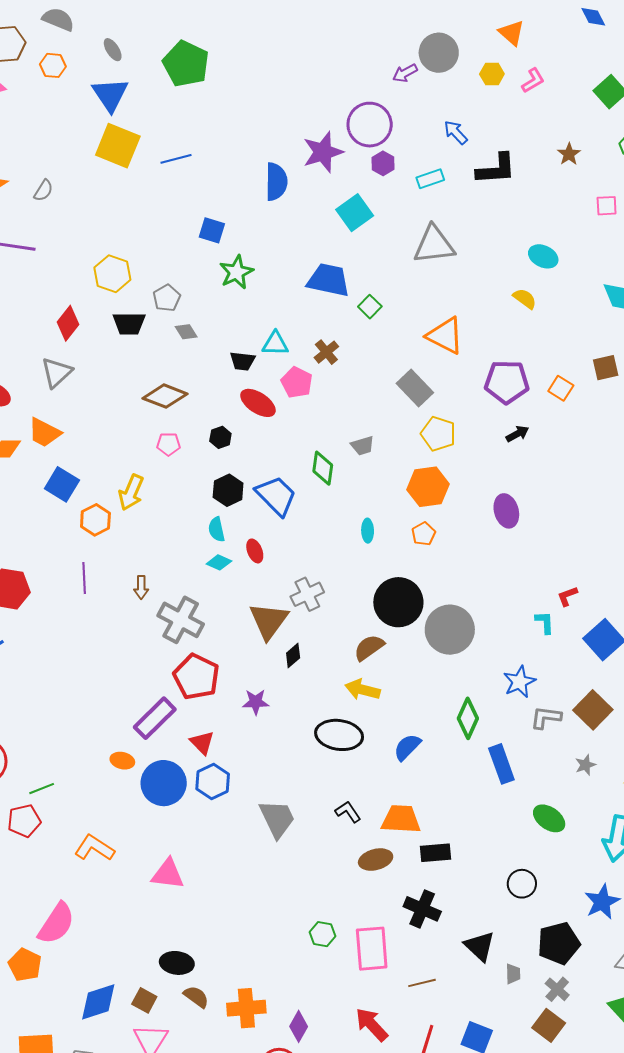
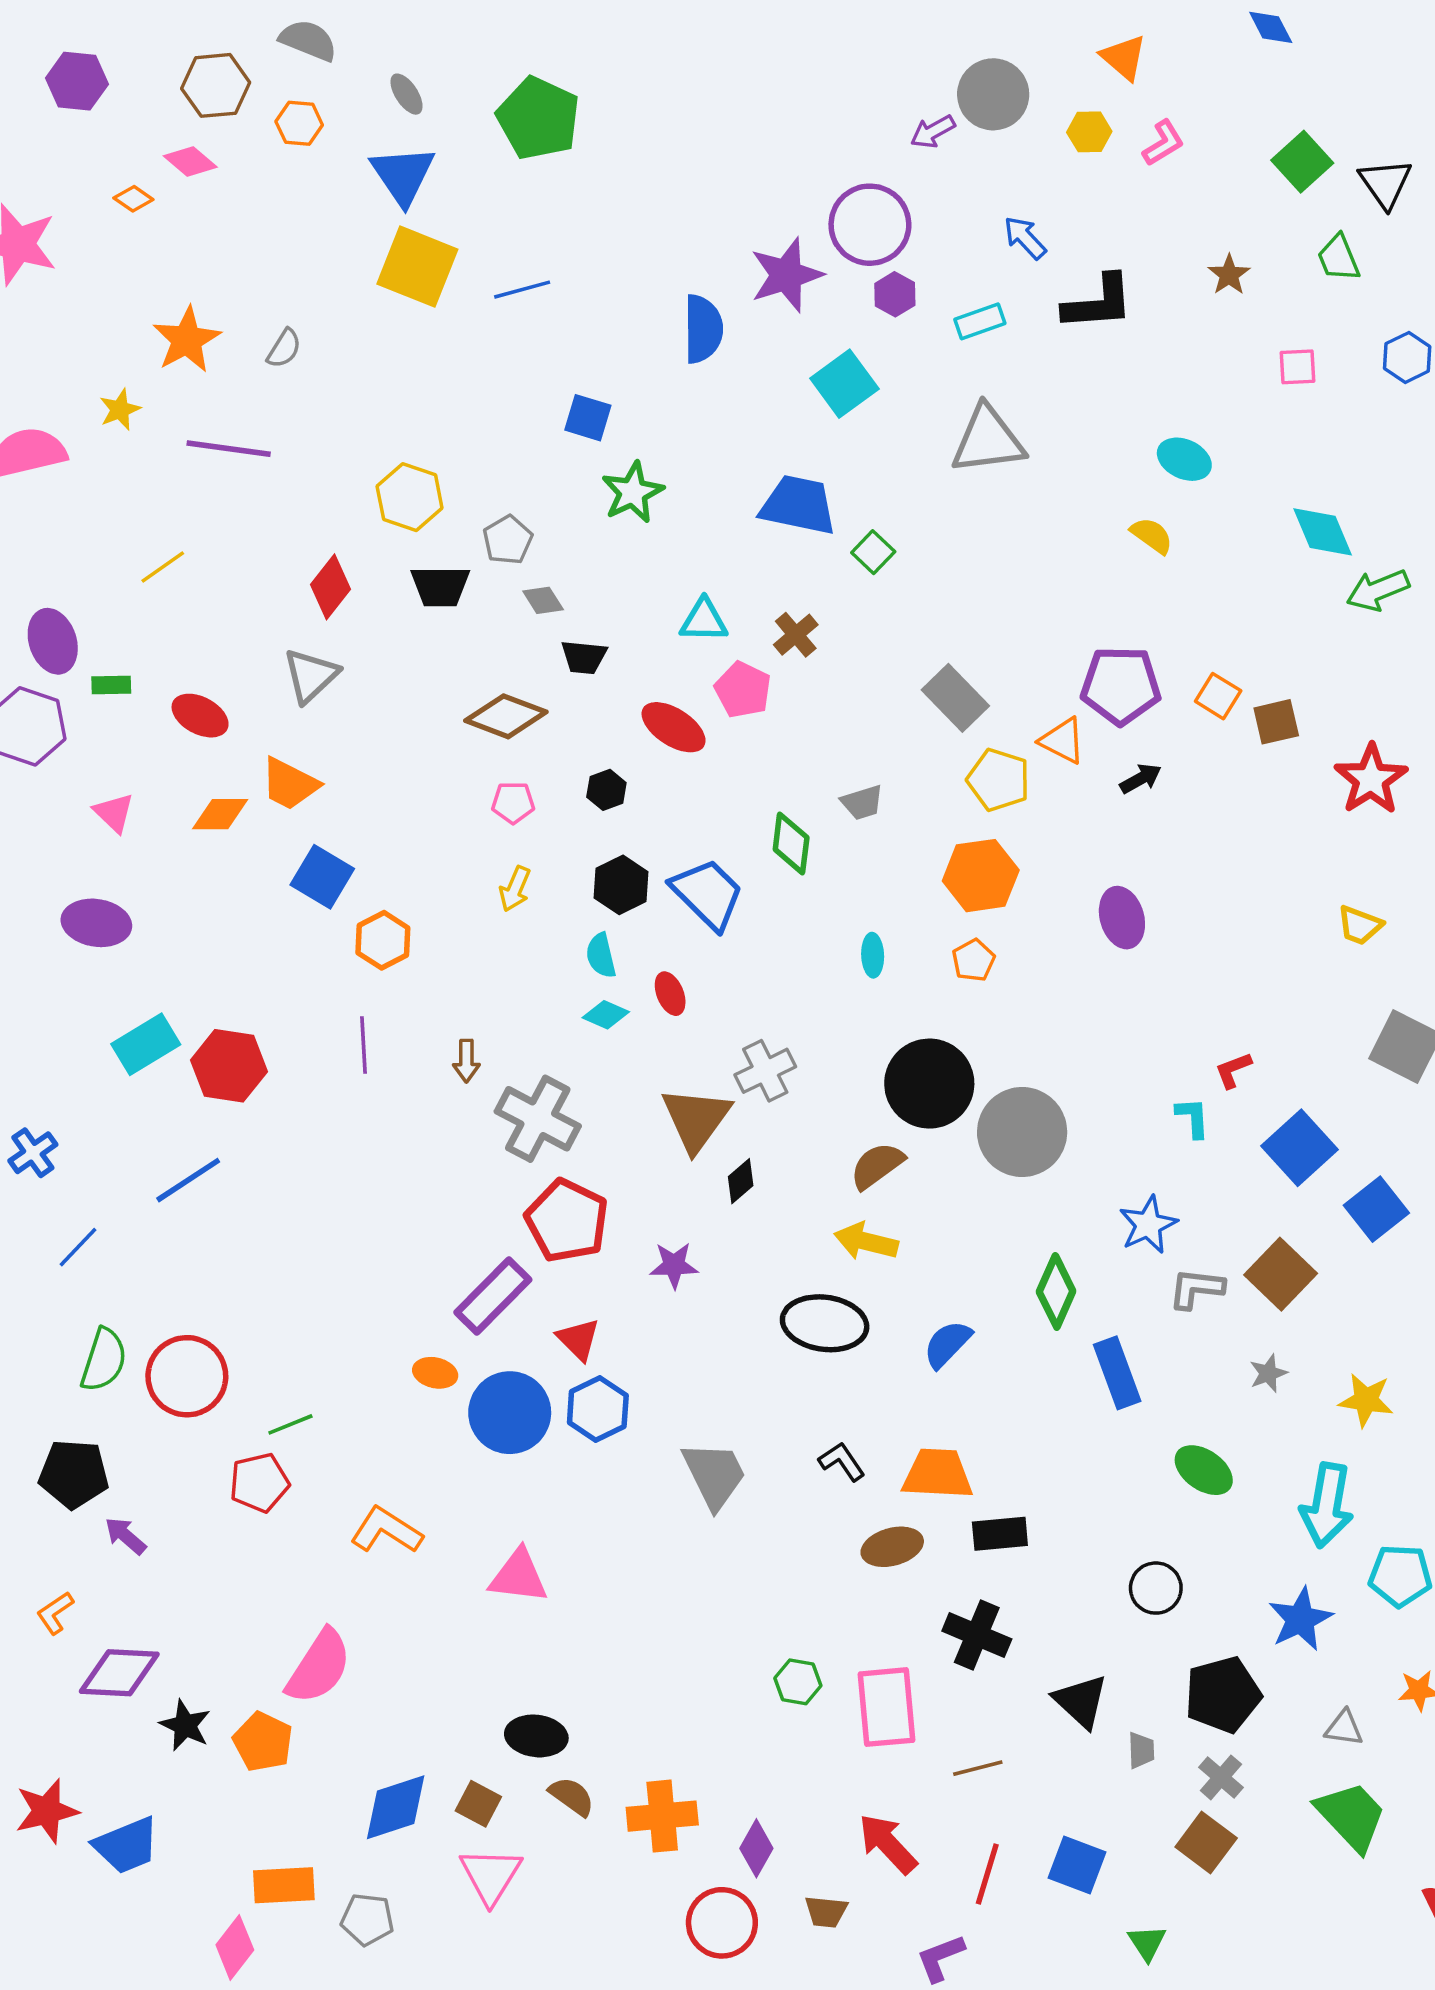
orange triangle: (445, 336) -> (1062, 741), moved, size x0.7
black trapezoid: (242, 361) -> (584, 657), moved
brown square: (606, 368) -> (1276, 722), moved
yellow arrow: (131, 492) -> (515, 889), moved, size x0.7

